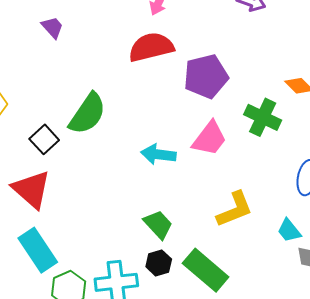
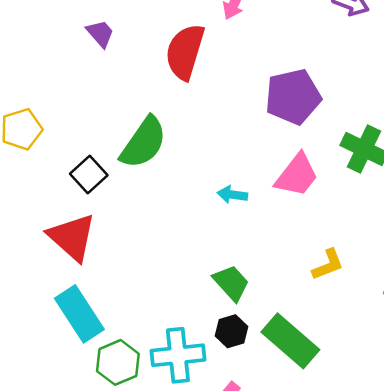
red semicircle: (151, 47) -> (185, 52), moved, turned -60
cyan arrow: (158, 154) -> (232, 195), size x0.7
yellow L-shape: (235, 209) -> (328, 265), size x0.7

